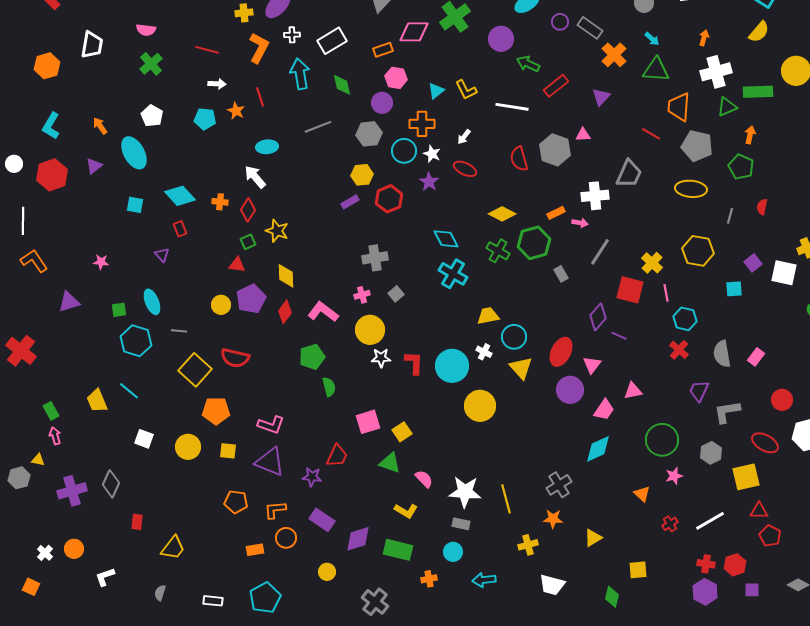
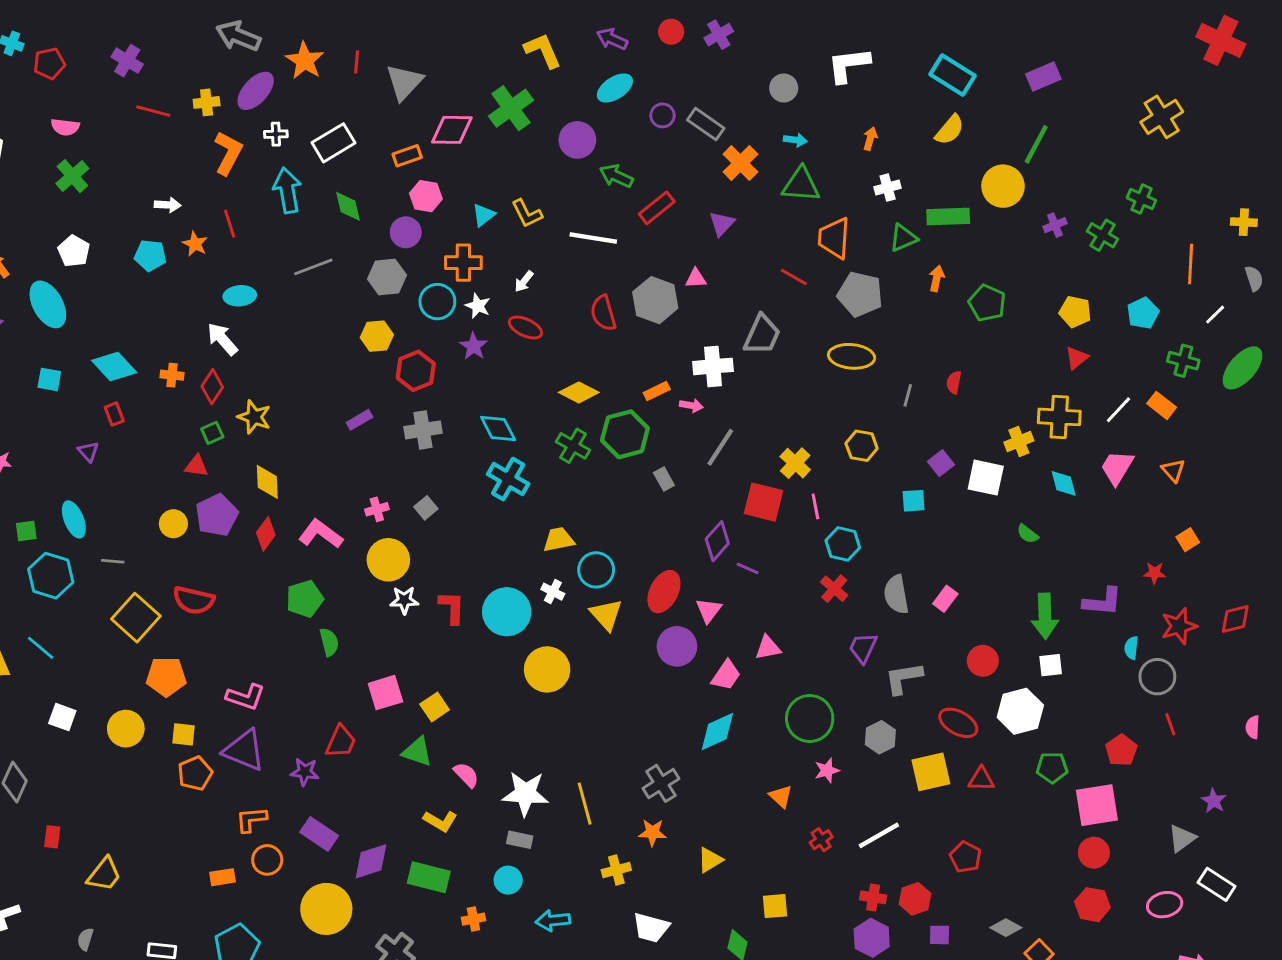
cyan arrow: (652, 39) -> (795, 140), turned -35
red line: (207, 50) -> (153, 111), moved
white cross: (716, 72) -> (888, 188), size x0.6
green pentagon: (741, 167) -> (987, 303), moved
purple rectangle: (350, 202) -> (360, 420), moved
yellow hexagon: (698, 251) -> (862, 446), size x0.7
gray cross: (375, 258) -> (423, 430), moved
orange pentagon: (236, 502) -> (195, 773), moved, turned -30
red triangle: (759, 511) -> (981, 779), moved
yellow circle: (327, 572) -> (326, 909), size x2.0

